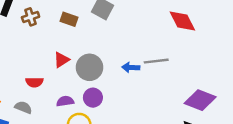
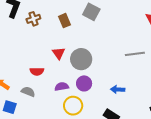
brown rectangle: (69, 19) -> (64, 21), turned 48
red triangle: (61, 60) -> (59, 53), turned -32
blue arrow: (131, 67) -> (118, 89), moved

